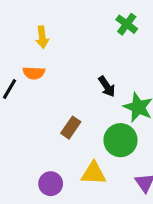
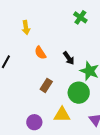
orange semicircle: (34, 73) -> (40, 53), moved, turned 56

